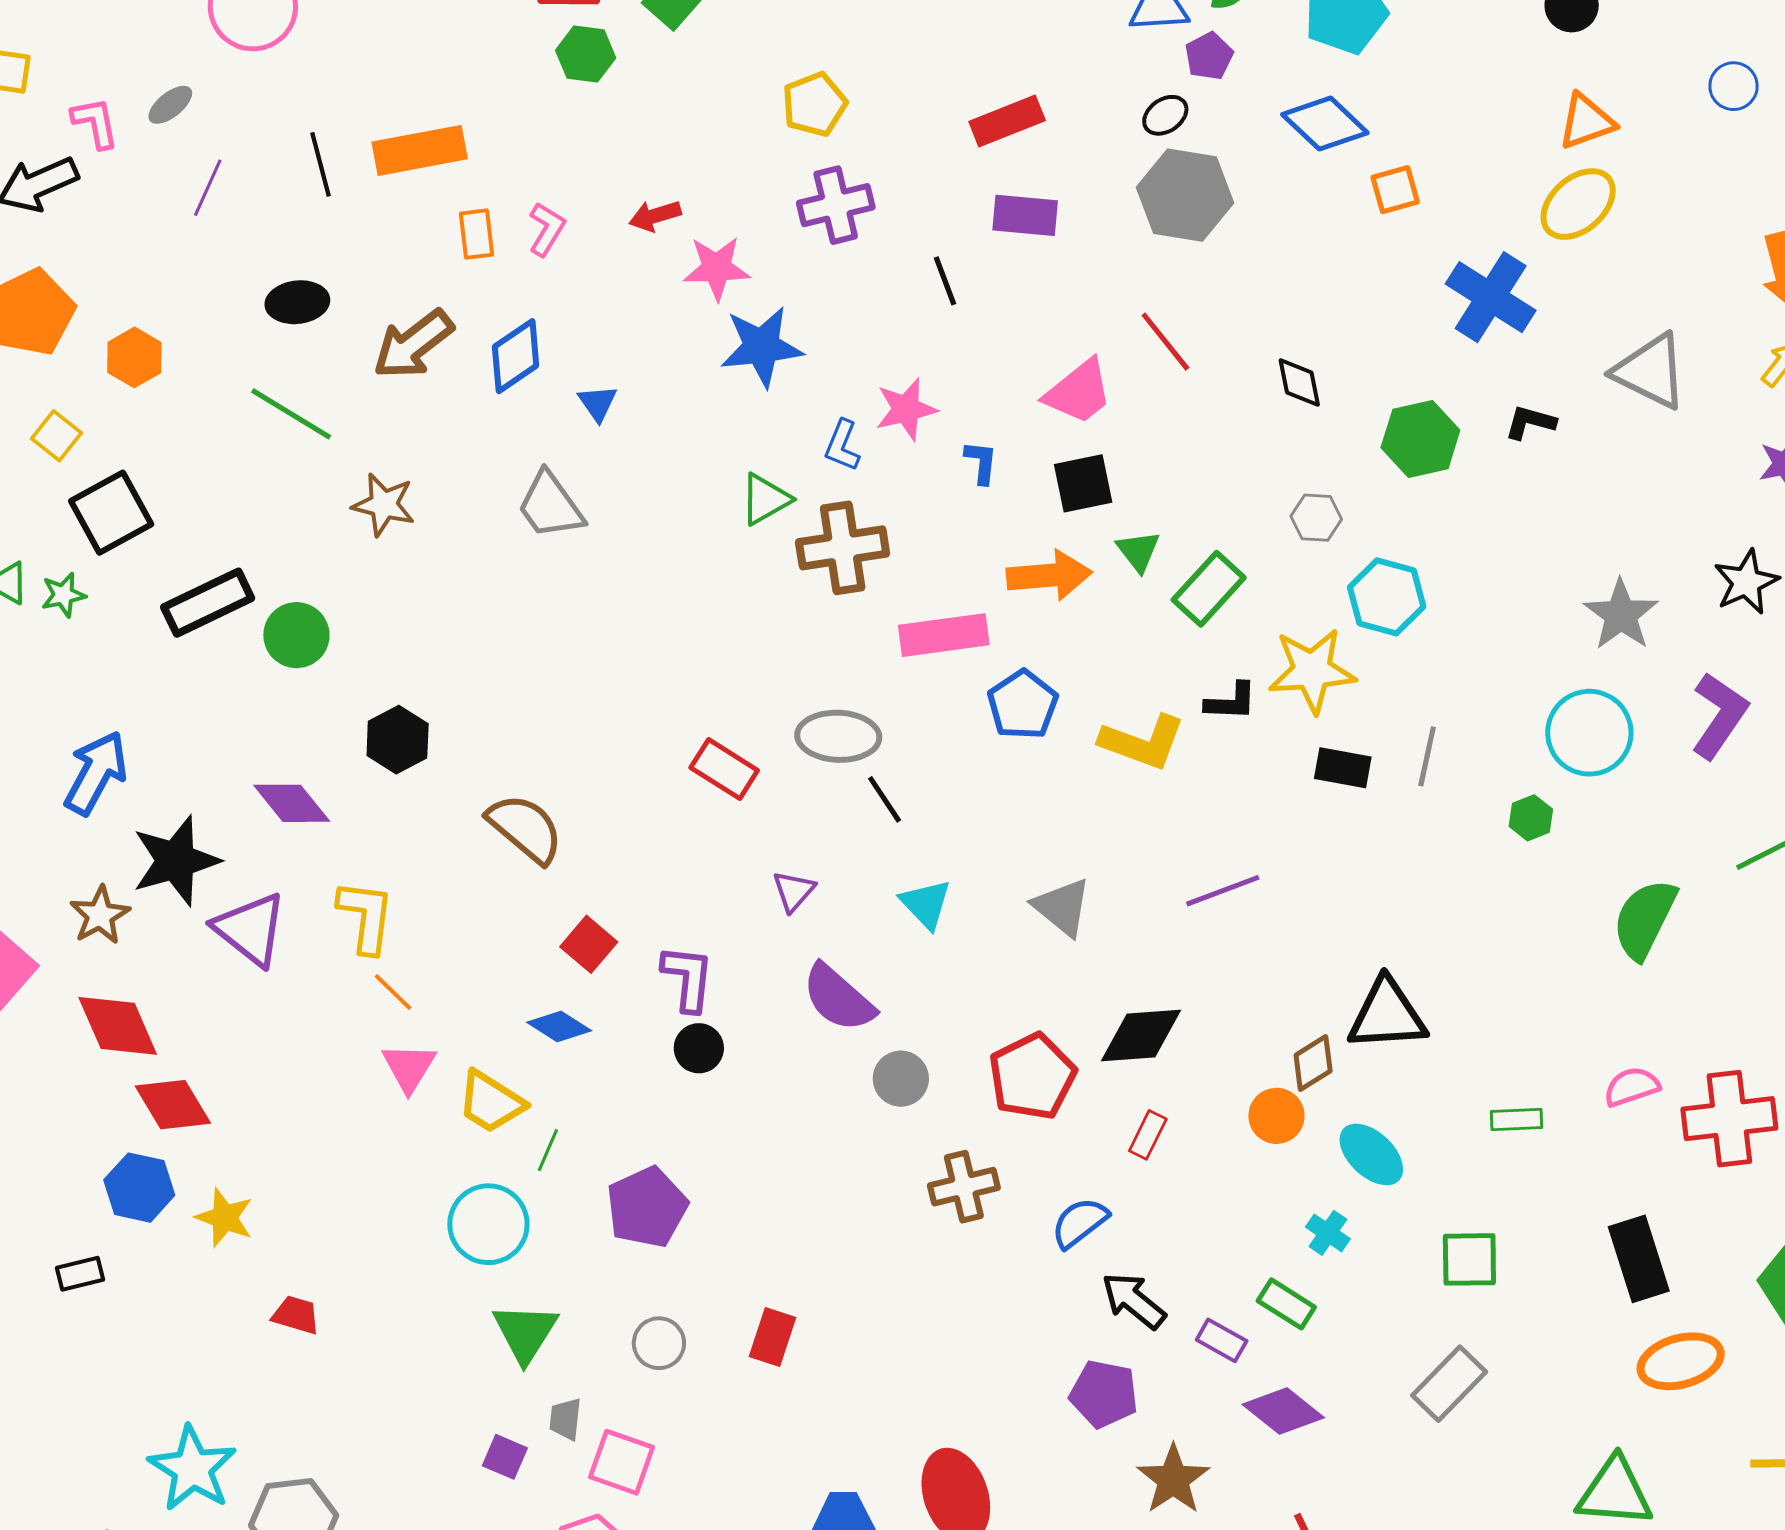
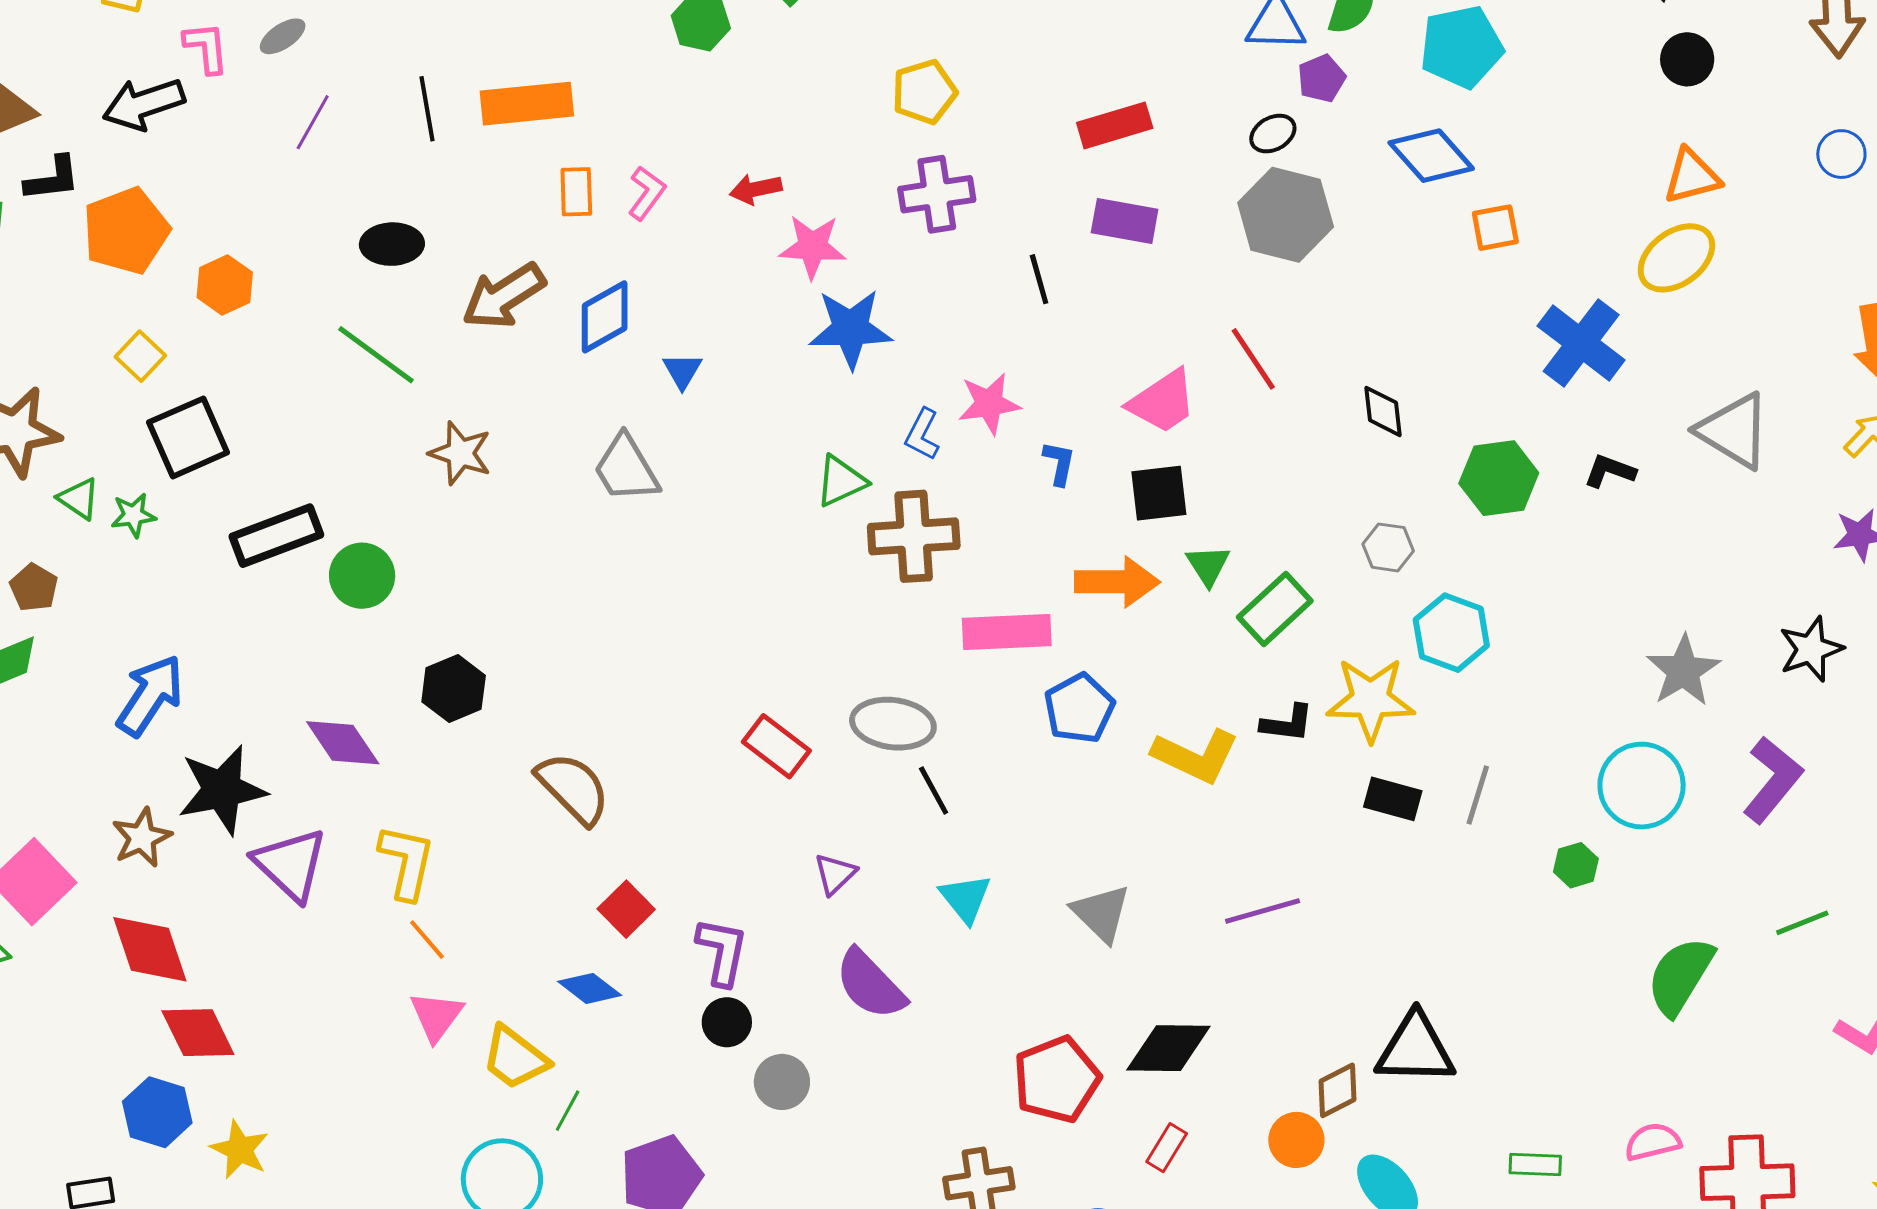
gray circle: (901, 1079) -> (782, 1082), moved

